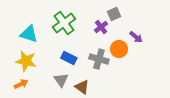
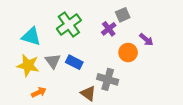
gray cross: (99, 59) -> (108, 79), moved
gray triangle: (61, 80) -> (53, 61), moved
orange arrow: (21, 84) -> (39, 92), moved

